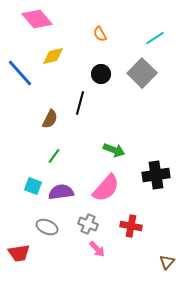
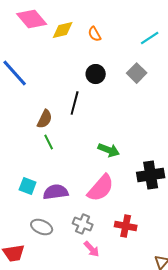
yellow diamond: (53, 56) -> (63, 30), moved
gray square: (142, 73) -> (137, 73), size x0.7
green line: (54, 156) -> (49, 142), moved, turned -63

